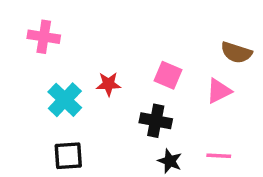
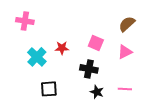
brown semicircle: (236, 53) -> (127, 24), moved, turned 120
black square: (68, 156) -> (49, 89), moved

